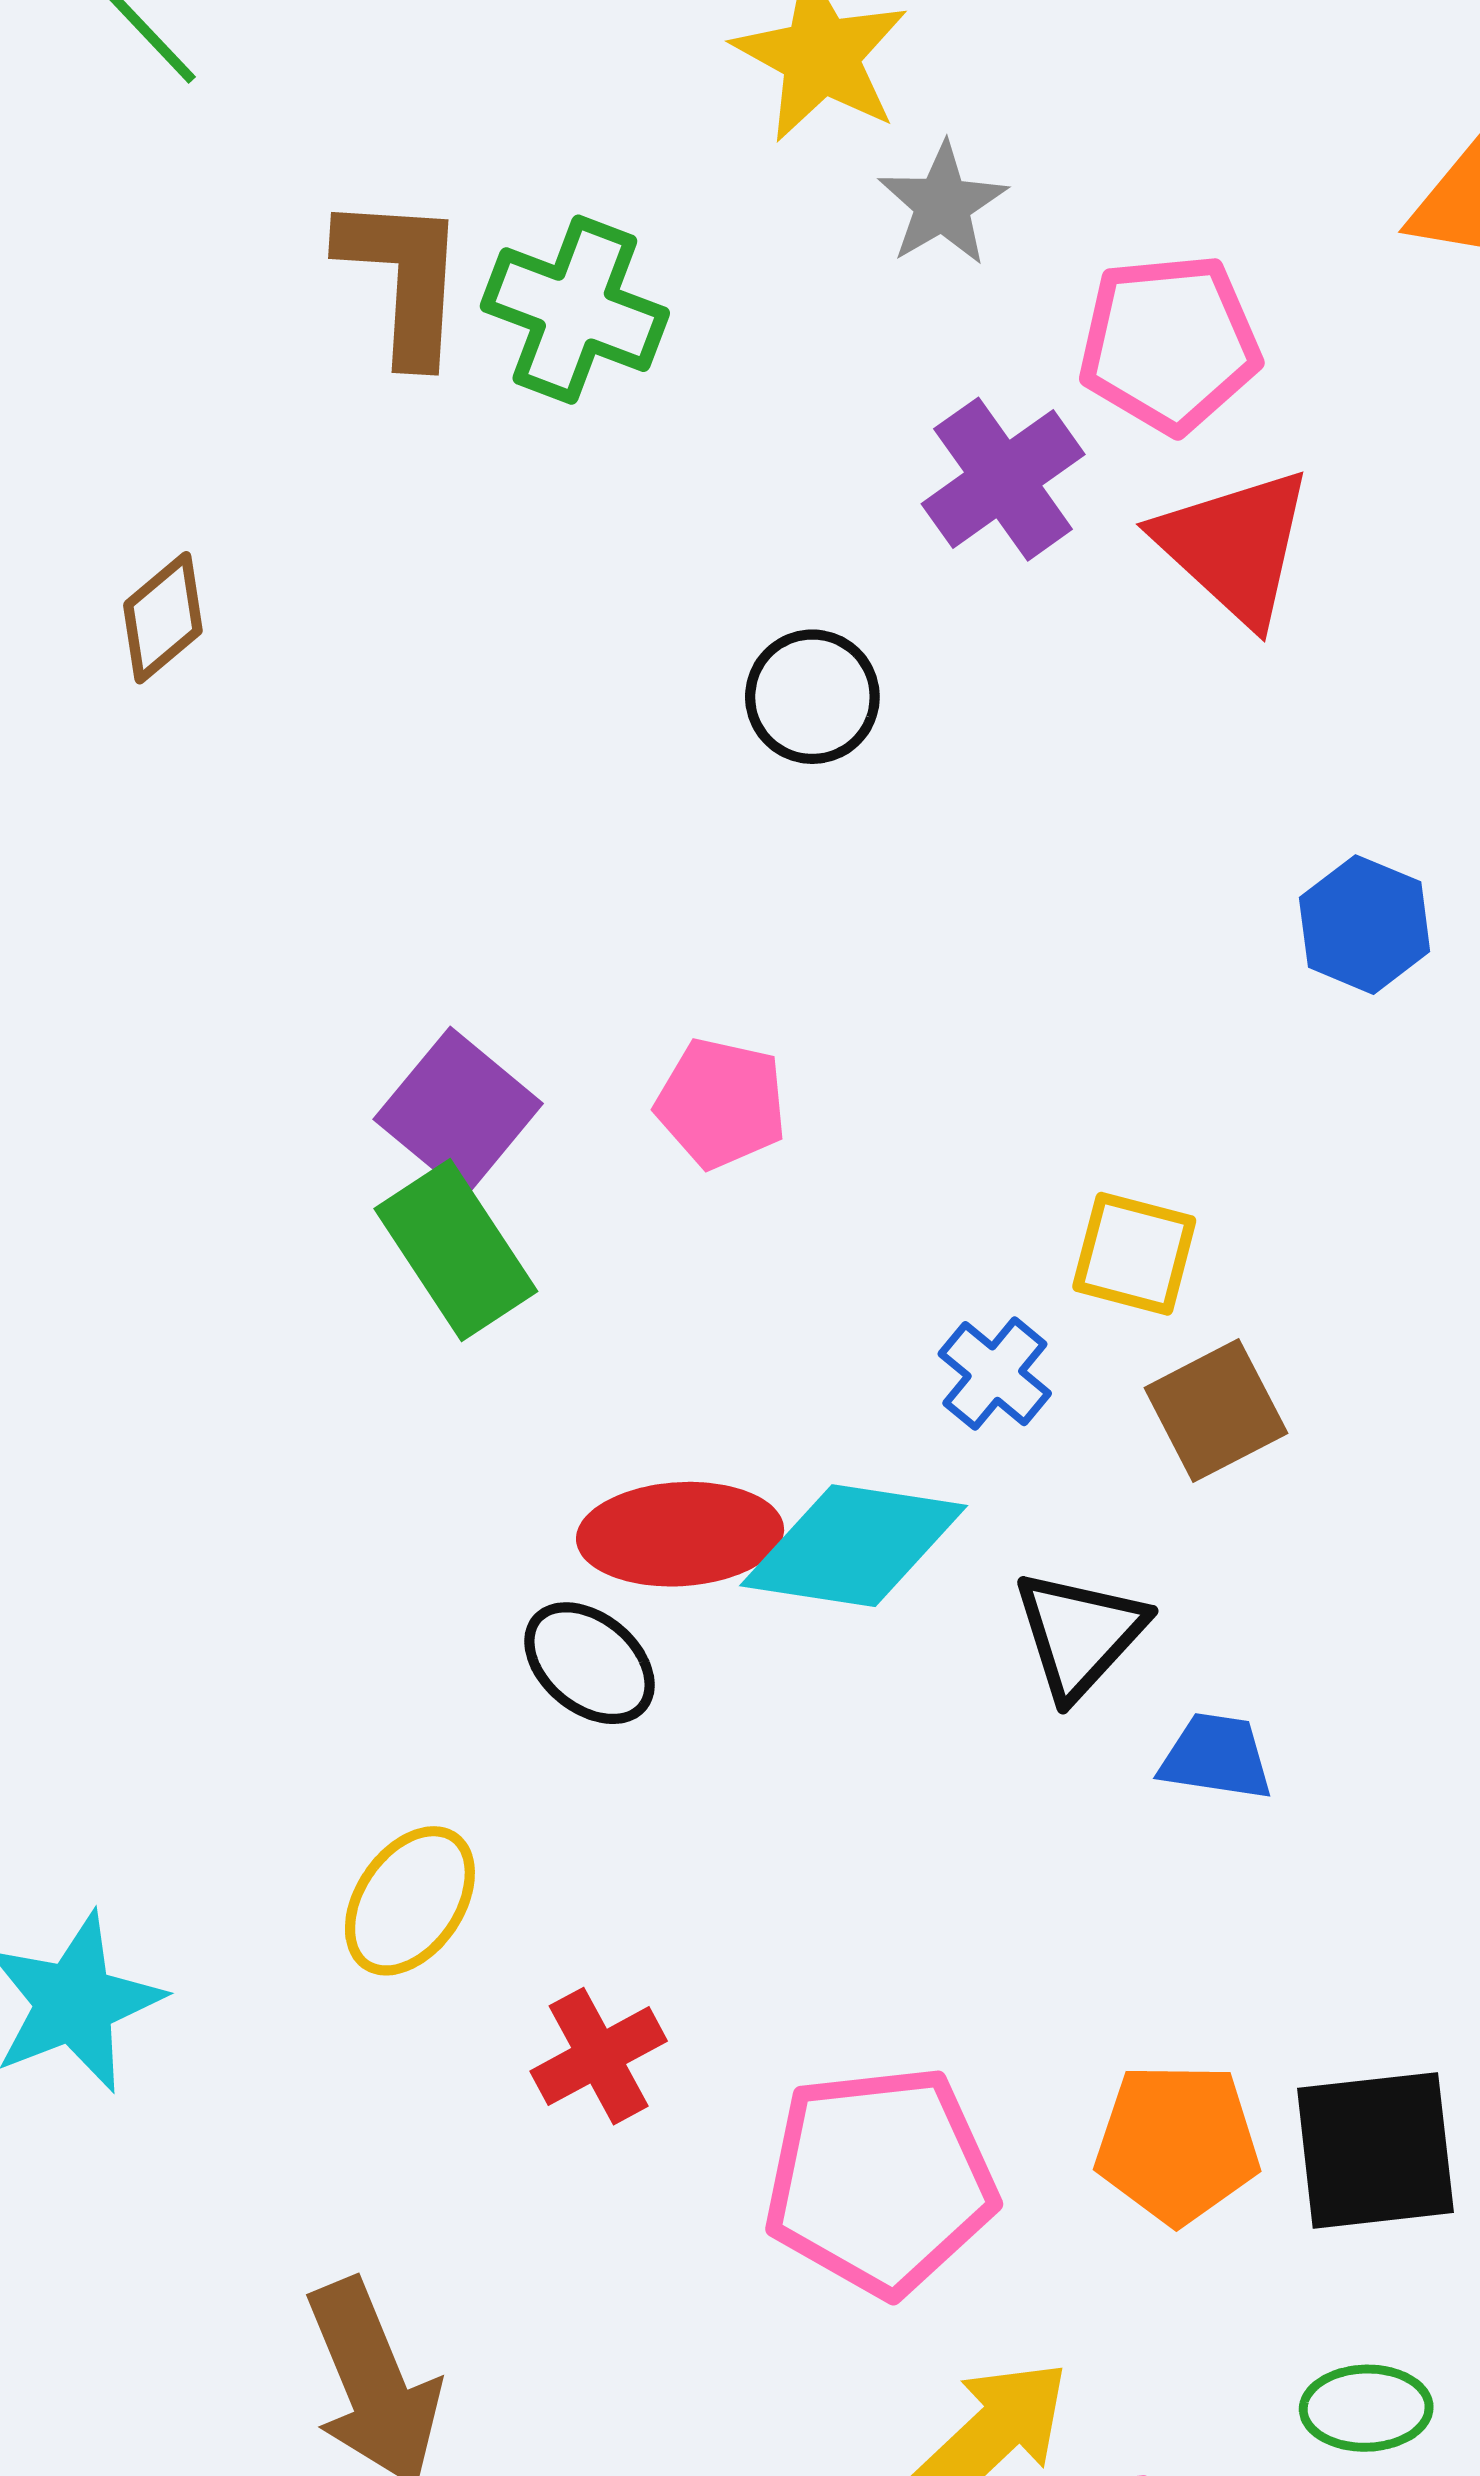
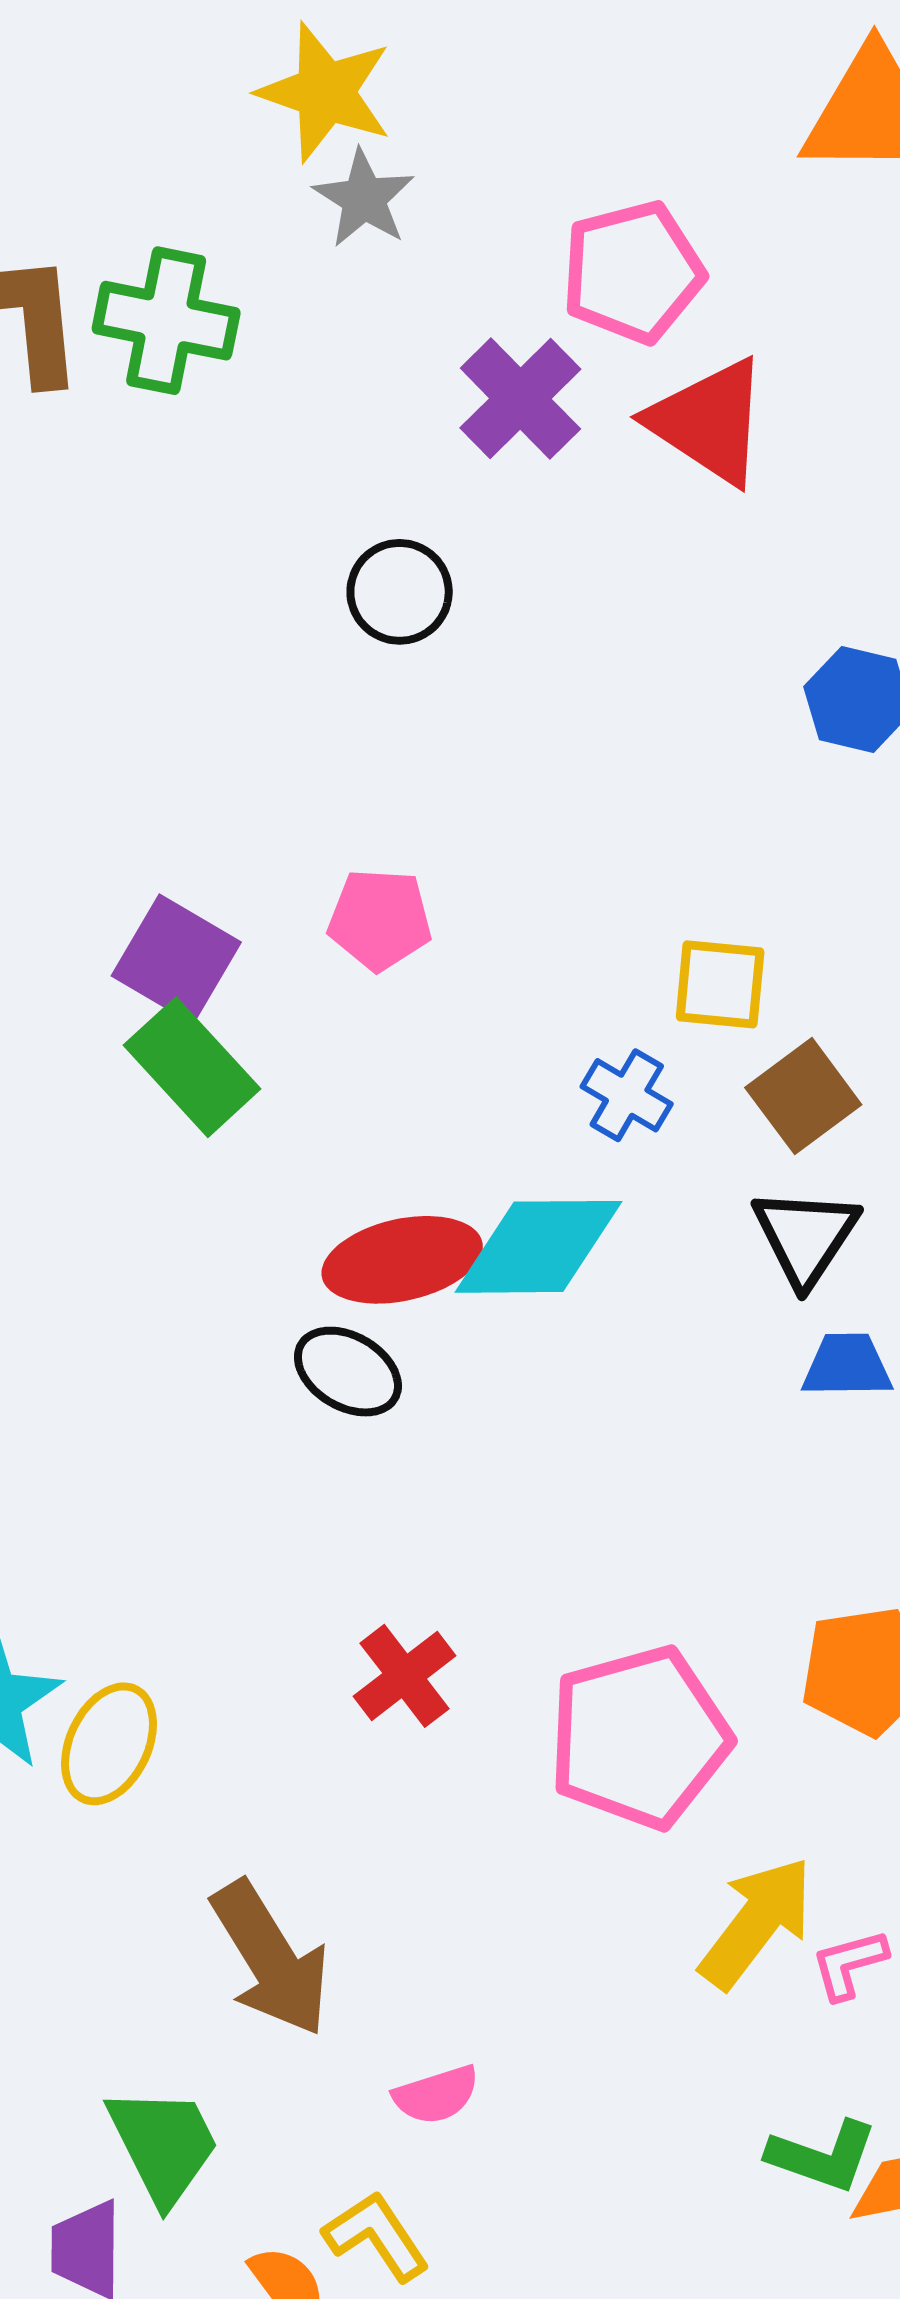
gray star: (942, 204) -> (364, 198), moved
black triangle: (1080, 1634) -> (806, 1236), moved
yellow ellipse: (410, 1901) -> (109, 1744), moved

